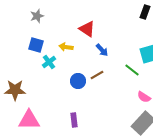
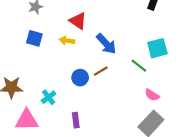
red triangle: (87, 29) -> (78, 21), moved
blue arrow: (102, 50) -> (106, 44), size x1.5
cyan cross: (49, 62) -> (48, 97), moved

